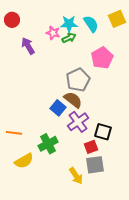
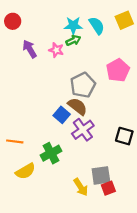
pink star: (53, 33) -> (56, 50), moved
pink pentagon: (102, 58) -> (118, 70), moved
black square: (103, 132) -> (124, 136), moved
red square: (91, 147) -> (108, 188), moved

